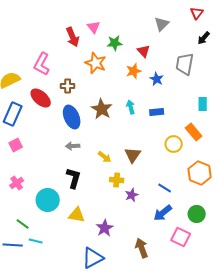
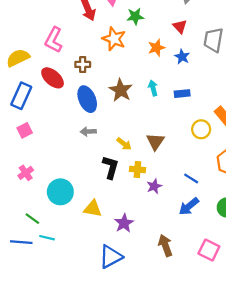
red triangle: (144, 51) -> (180, 26), moved
black L-shape: (74, 178) -> (111, 167), moved
pink square: (181, 237) -> (209, 250), moved

